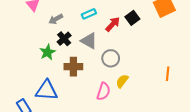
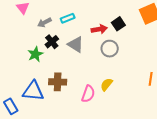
cyan rectangle: (89, 14) -> (68, 18), moved
red arrow: (113, 24) -> (99, 29), turned 35
gray circle: (111, 58) -> (110, 49), moved
brown cross: (73, 67) -> (58, 82), moved

